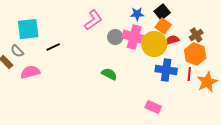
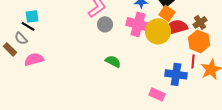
cyan square: (28, 29) -> (32, 16), size x0.6
gray circle: (115, 37) -> (105, 24), moved
red semicircle: (172, 40) -> (176, 27), size x1.6
black line: (53, 47) -> (28, 26), moved, turned 56
blue cross: (166, 70) -> (176, 74), moved

